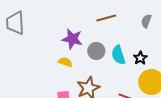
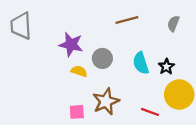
purple star: (72, 39) -> (71, 44), moved
gray circle: (96, 51) -> (102, 58), moved

